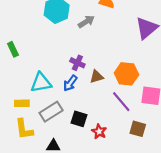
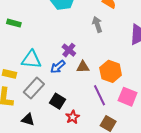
gray arrow: (86, 22) -> (97, 24), moved, turned -91
green rectangle: (13, 49) -> (14, 23), turned -64
gray rectangle: (51, 112) -> (34, 88), turned -30

